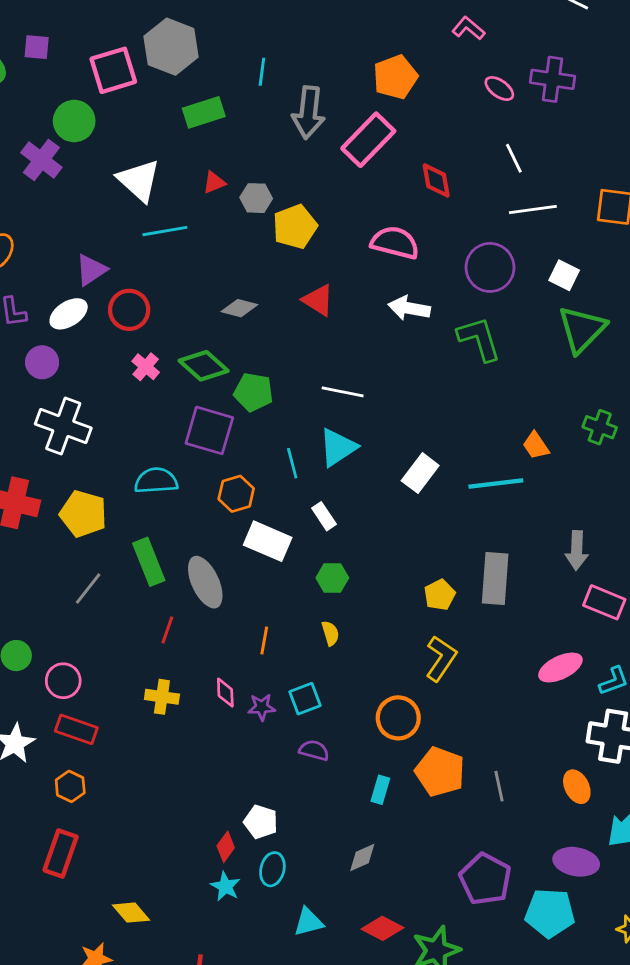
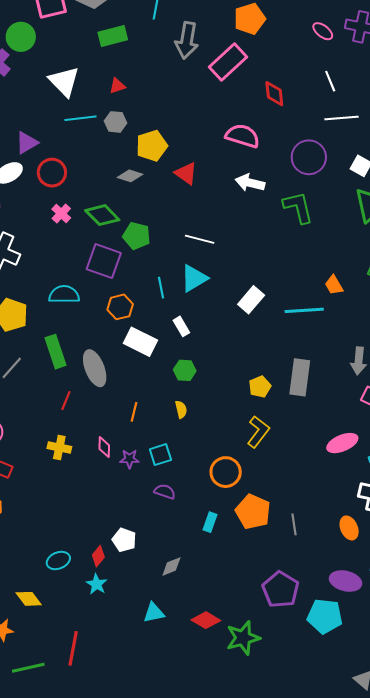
gray hexagon: (256, 198) -> (116, 122), moved
yellow pentagon: (295, 227) -> (152, 146), moved
gray diamond: (362, 858) -> (171, 567), moved
cyan ellipse: (272, 869) -> (58, 560), moved, turned 50

